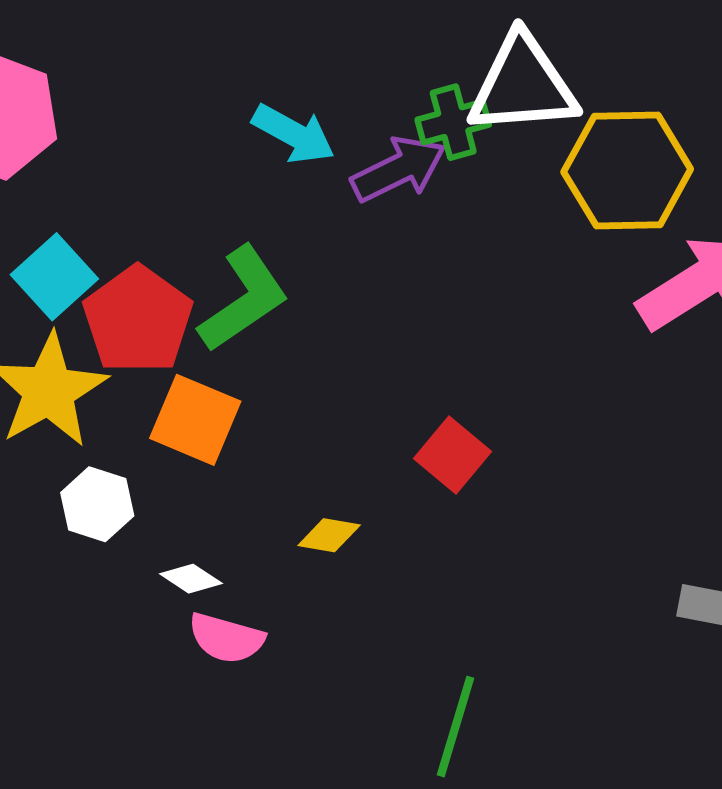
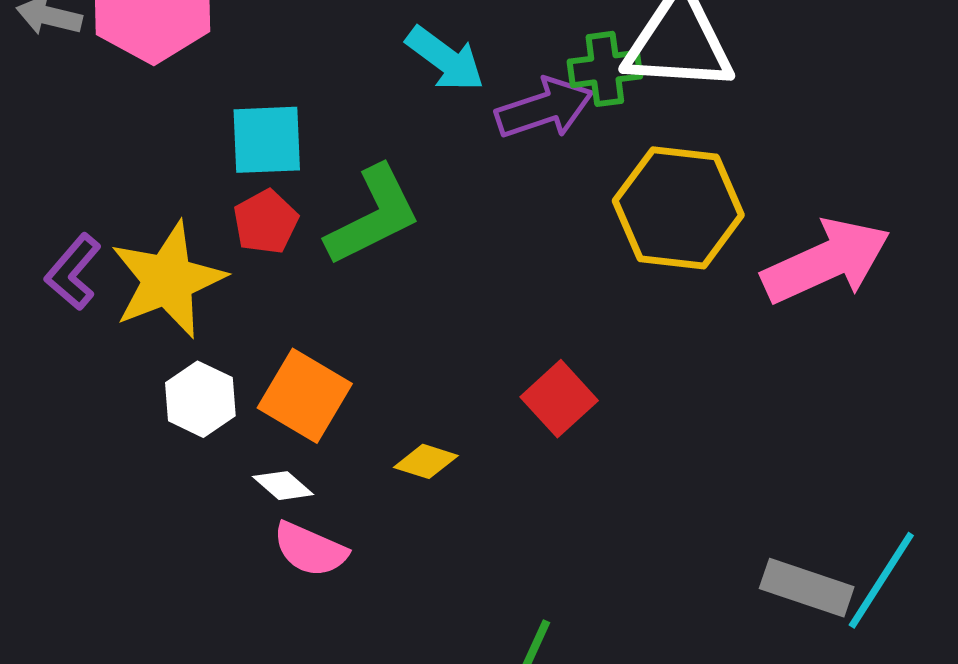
yellow hexagon: (627, 171) -> (678, 208), moved
cyan square: (54, 277) -> (267, 140), moved, turned 32
red pentagon: (138, 320) -> (266, 222), size x0.6
orange square: (195, 420) -> (305, 396), moved

